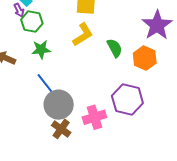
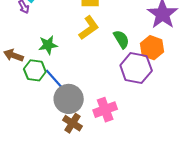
green hexagon: (32, 21) -> (35, 70), moved
purple hexagon: (127, 100) -> (136, 68), moved

